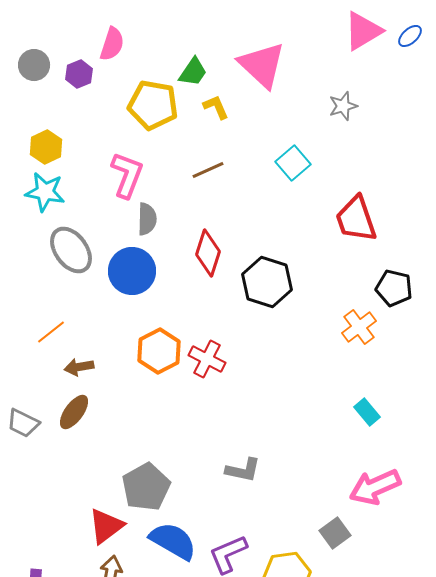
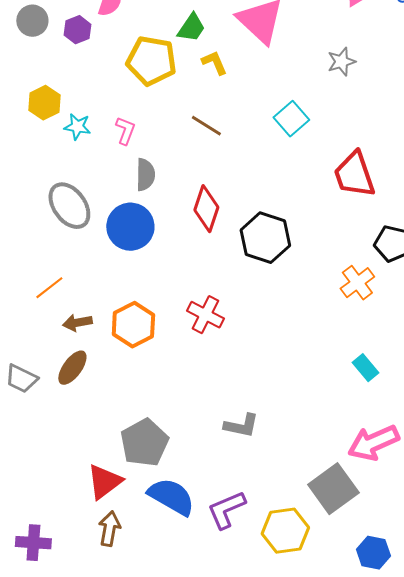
brown line: (208, 170) -> (206, 126), turned 56
pink L-shape: (127, 175) -> (125, 131), size x0.6
cyan star: (45, 192) -> (77, 127), moved, size x0.7
orange hexagon: (159, 351) -> (133, 325), moved
gray square: (335, 533) -> (333, 489), size x1.6

